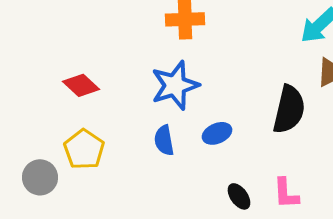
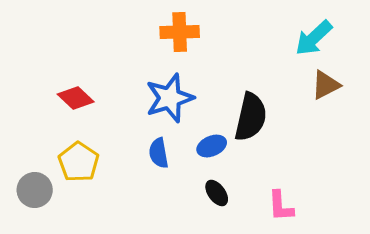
black semicircle: (289, 109) -> (251, 117), moved
black ellipse: (239, 196) -> (217, 193), moved

